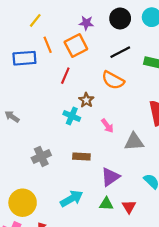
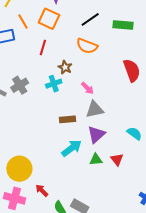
orange square: (76, 45) -> (49, 19), turned -30
cyan cross: (72, 116) -> (54, 84), turned -35
gray triangle: (134, 142) -> (95, 109), moved
gray cross: (41, 156) -> (20, 85), moved
cyan arrow: (72, 199) -> (72, 148), moved

